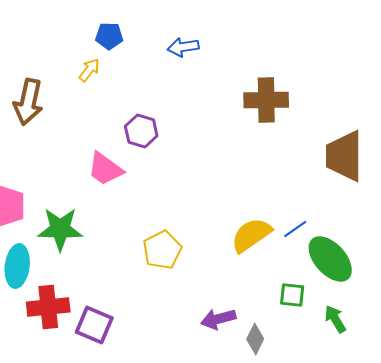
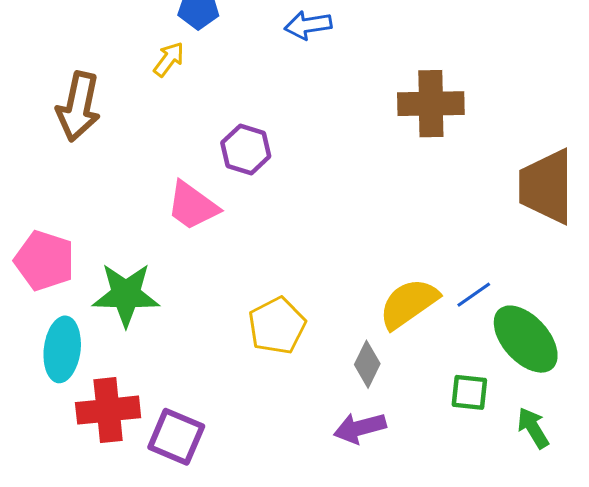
gray diamond: (255, 339) -> (367, 364), moved

